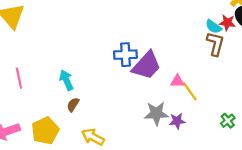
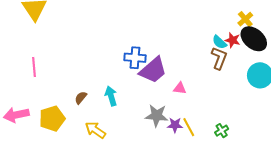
cyan arrow: (66, 80) -> (111, 96), moved
yellow line: (190, 91) -> (189, 127), moved

